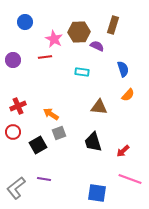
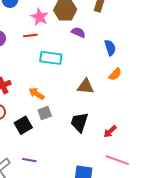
purple semicircle: (97, 46) -> (78, 32), moved
cyan rectangle: (82, 72) -> (51, 58), moved, size x1.5
black trapezoid: (93, 142) -> (79, 122), turned 35

